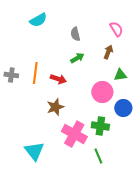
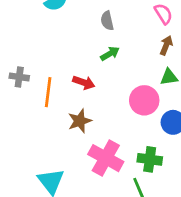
brown arrow: (108, 52) -> (166, 45), moved
orange line: (35, 73) -> (48, 92), moved
green cross: (100, 126) -> (150, 159), moved

